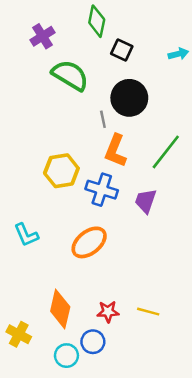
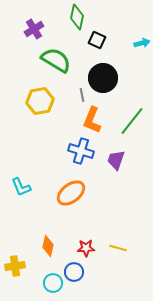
yellow hexagon: (61, 171) -> (40, 101), moved
orange diamond: (60, 309) -> (48, 246), size x0.7
yellow cross: (19, 334) -> (15, 266), turned -36

